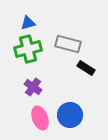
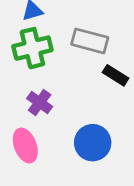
pink ellipse: (40, 118) -> (25, 146), moved

